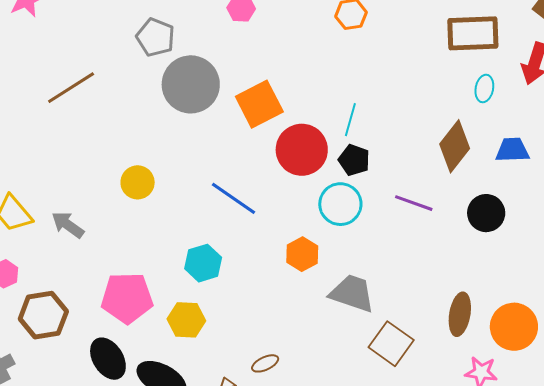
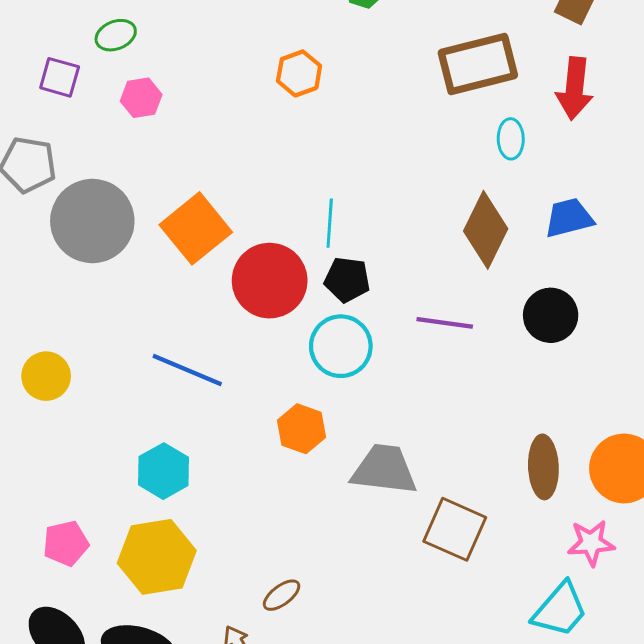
pink pentagon: (127, 298) -> (66, 543), size x0.6
yellow hexagon: (186, 320) -> (157, 557), size x1.4

